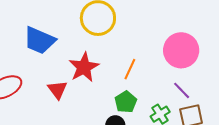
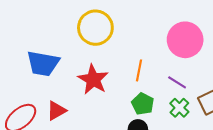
red triangle: (57, 90) -> (56, 111), moved, turned 50
purple line: (182, 90) -> (177, 82), moved

